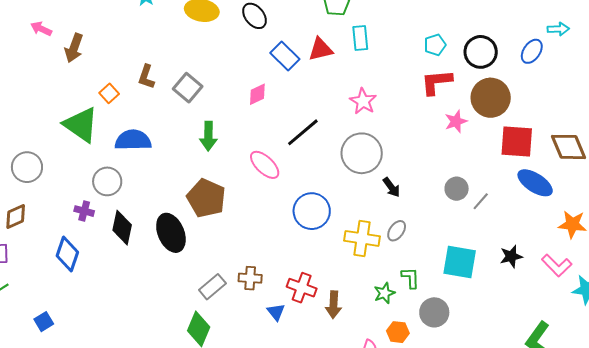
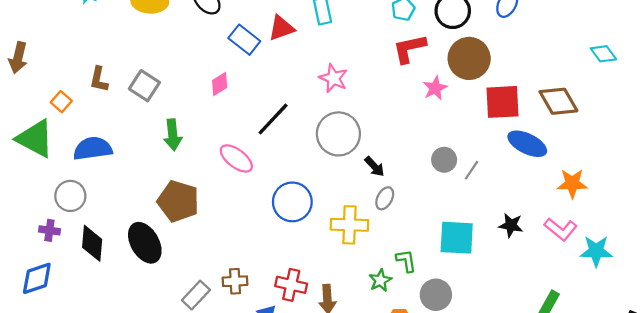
gray ellipse: (397, 231) -> (385, 198), moved
blue diamond: (67, 254) -> (37, 278), turned 60
black star: (511, 256) -> (511, 225), turned 30

